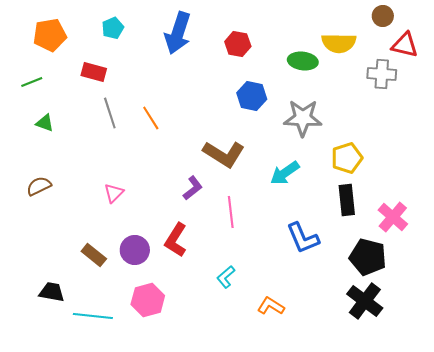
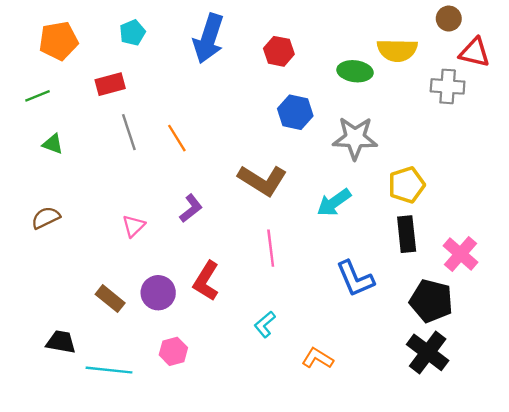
red rectangle: (94, 72) -> (110, 84), turned -30
purple L-shape: (193, 188) -> (191, 208), moved
pink hexagon: (148, 300) -> (173, 351), size x0.7

